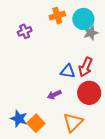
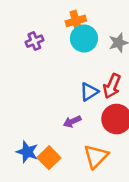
cyan circle: (83, 19) -> (84, 38), moved
blue triangle: (68, 71) -> (89, 92), turned -42

